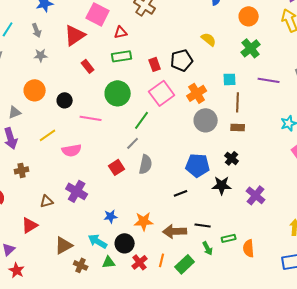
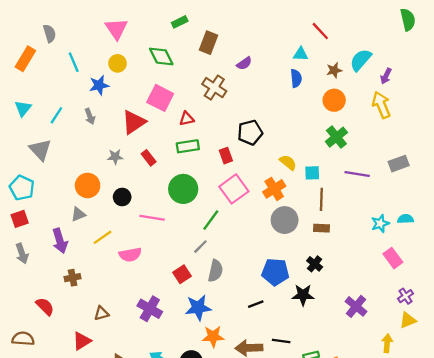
yellow semicircle: (209, 39) -> (288, 162), moved
gray star: (41, 55) -> (115, 157), moved
black pentagon: (182, 60) -> (250, 132), moved
gray triangle: (15, 112) -> (78, 214), moved
purple cross: (77, 191) -> (150, 309), moved
purple cross: (256, 195) -> (356, 306), moved
blue star: (111, 216) -> (198, 308), moved, size x1.6

